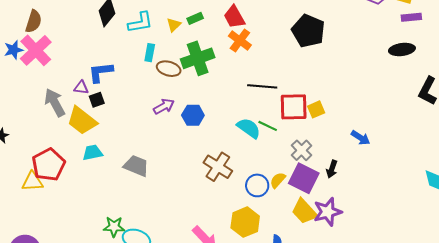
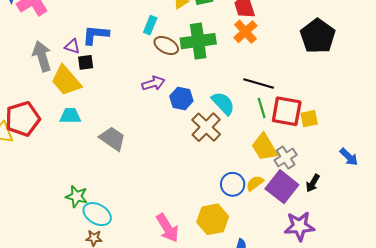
green line: (268, 126) -> (262, 108), moved, turned 36
cyan semicircle: (249, 128) -> (223, 103), moved
brown cross: (218, 167) -> (206, 127), moved
yellow trapezoid: (304, 211) -> (264, 147), moved

